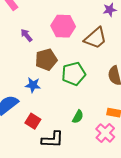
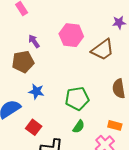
brown pentagon: (46, 60) -> (23, 62), moved
green pentagon: (74, 74) -> (77, 98), moved

